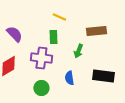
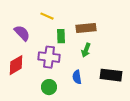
yellow line: (59, 17) -> (47, 16), moved
brown rectangle: (96, 31) -> (86, 28), moved

